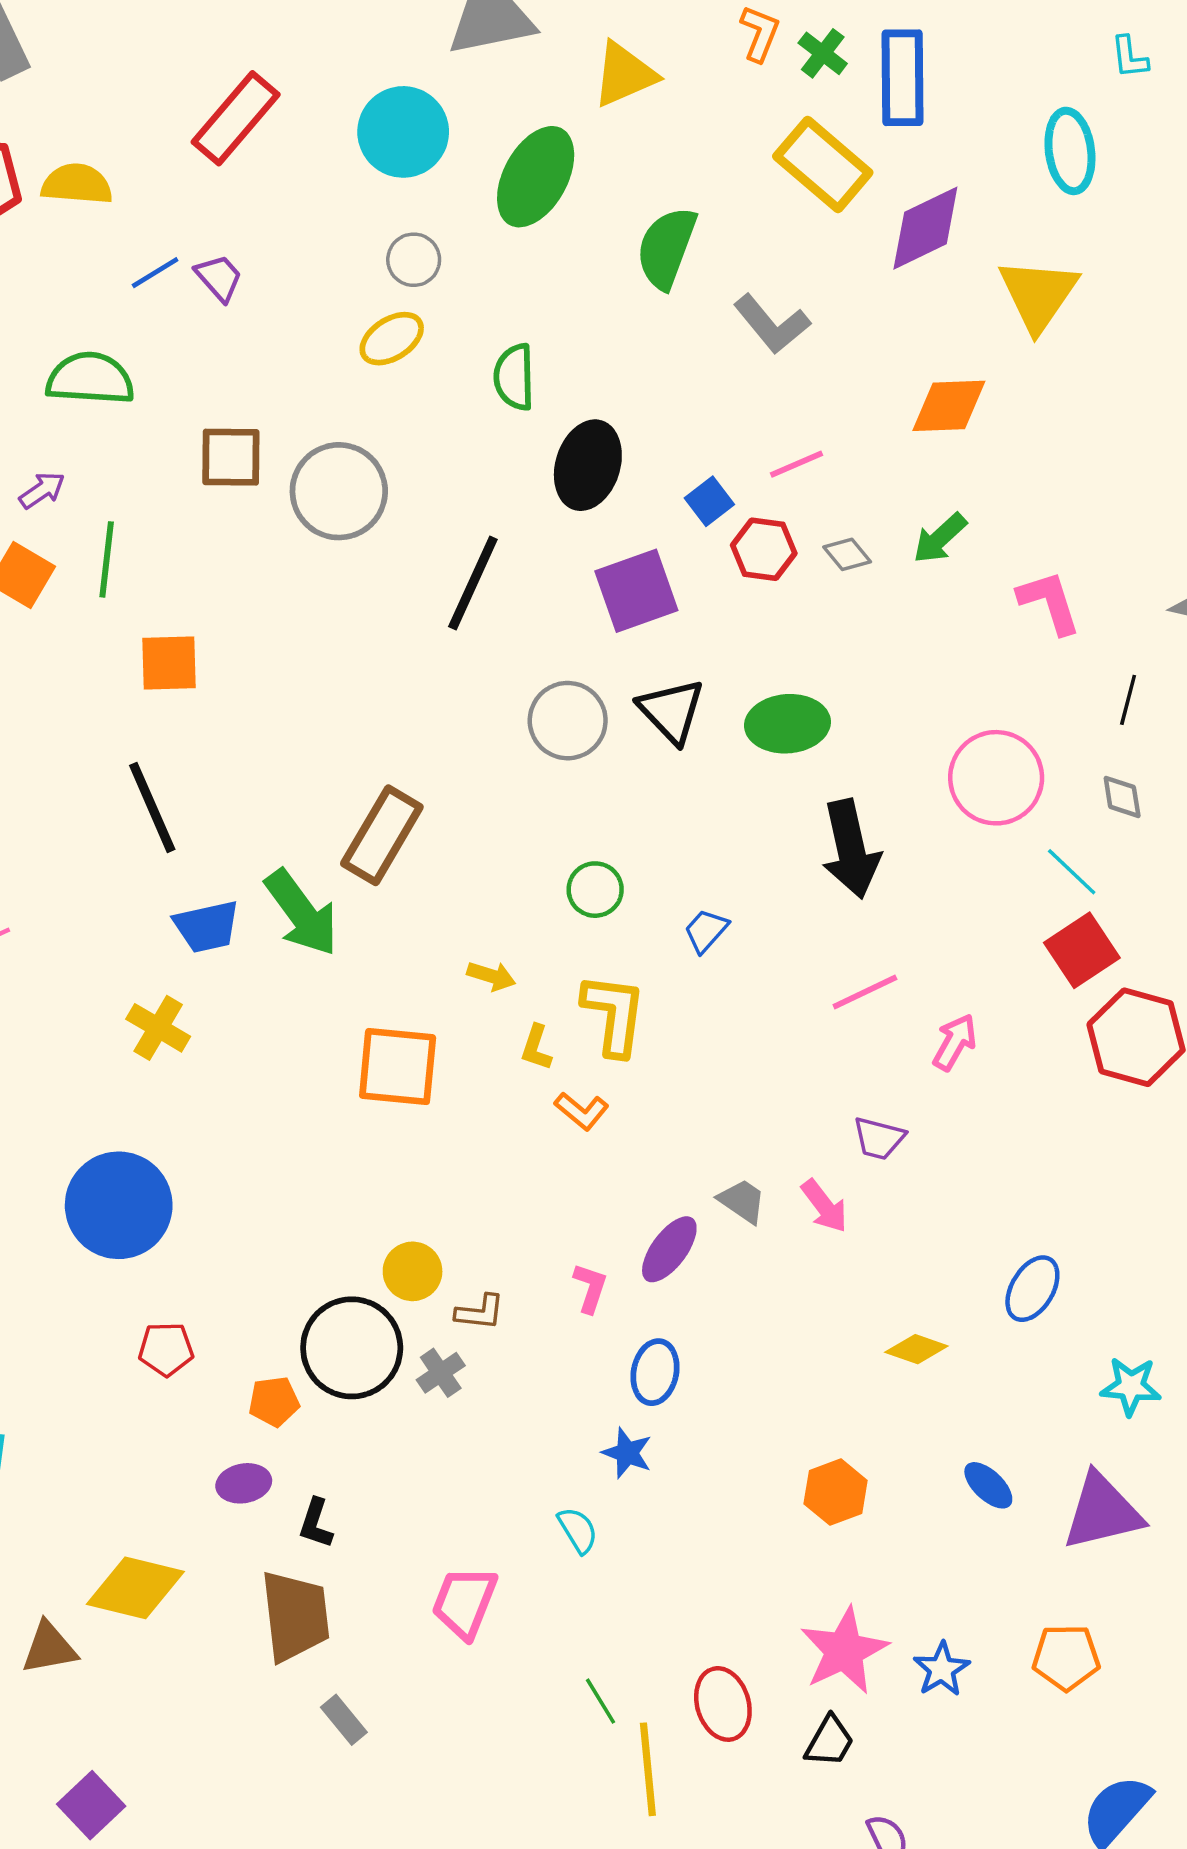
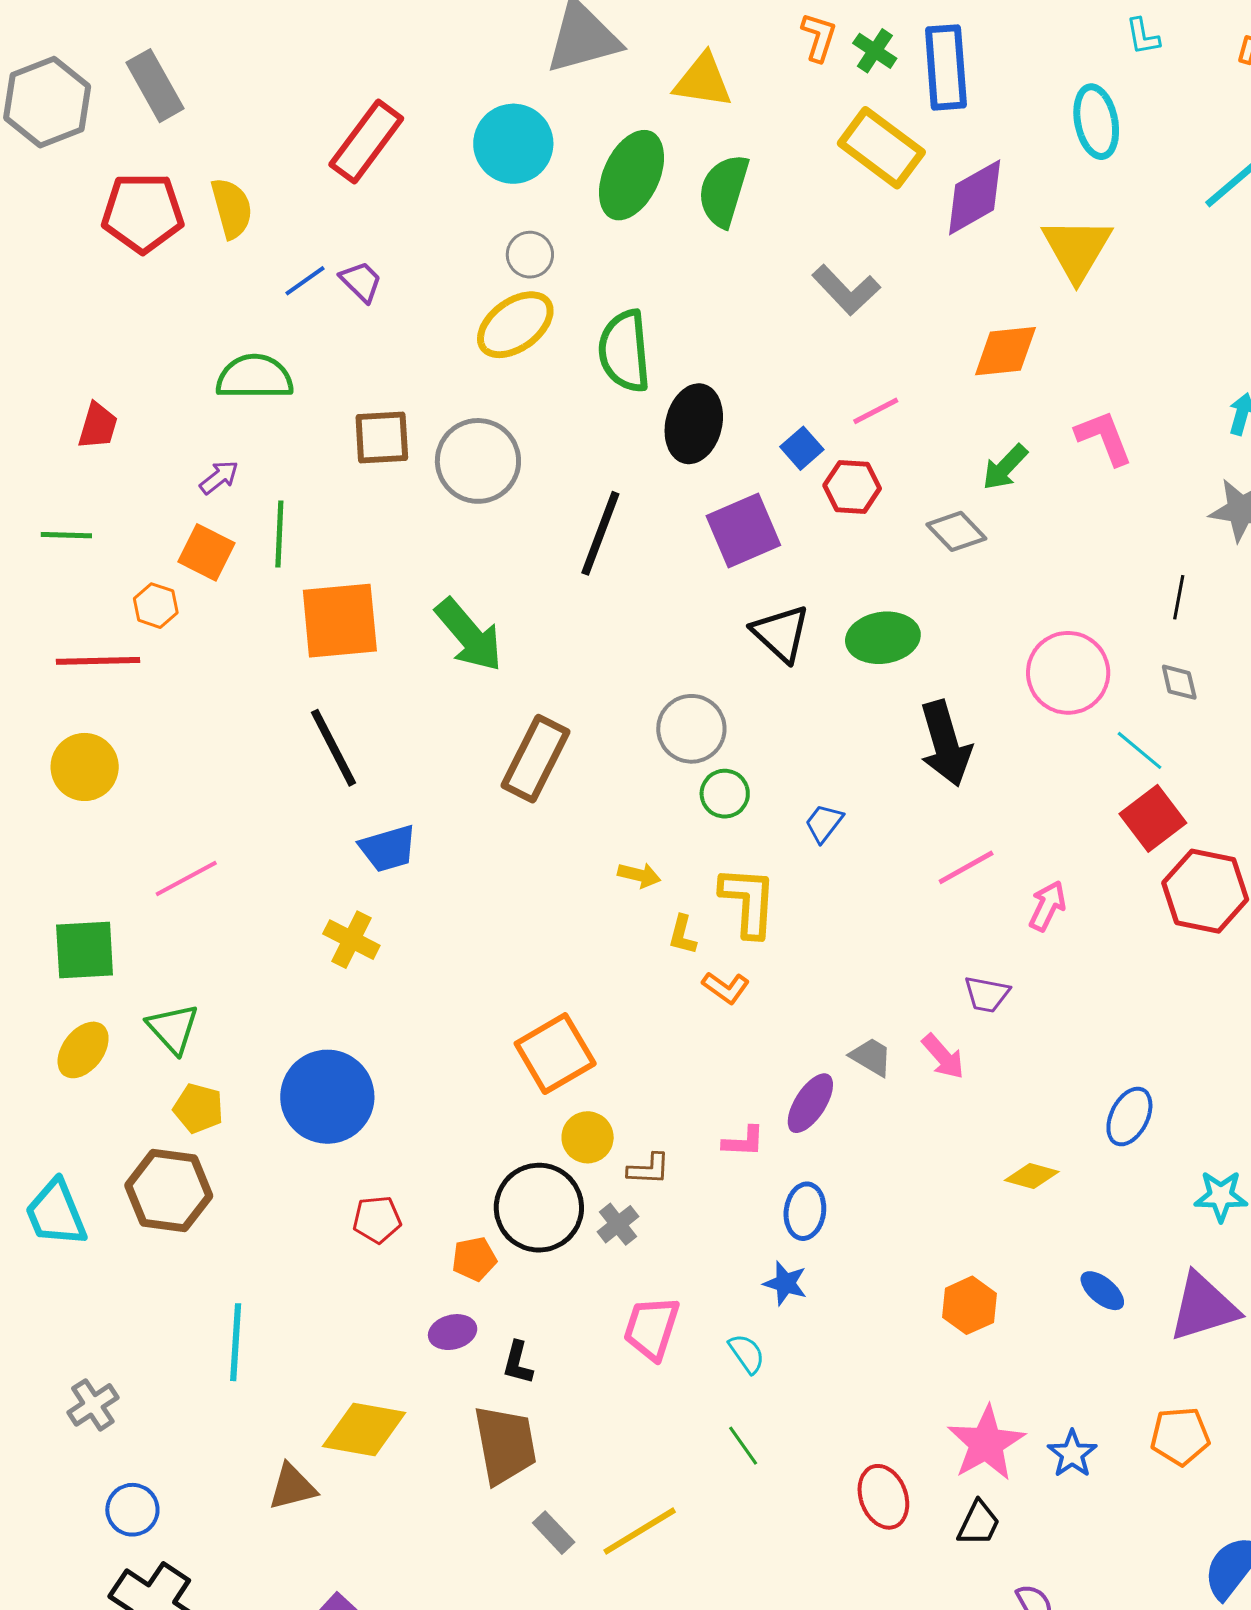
yellow triangle: (624, 74) -> (703, 81), turned 36
yellow semicircle: (77, 184) -> (232, 208), turned 74
green semicircle: (666, 248) -> (724, 191), moved
yellow ellipse: (392, 339) -> (515, 325), size x1.4
green semicircle: (514, 377) -> (624, 351), size x1.4
gray diamond: (847, 554) -> (956, 531), moved, size x1.4
pink L-shape: (1049, 602) -> (1104, 438), moved
orange square: (169, 663) -> (340, 621), size x1.5
gray circle: (568, 721) -> (691, 729), moved
green arrow: (302, 913) -> (469, 635), moved
orange square: (398, 1067) -> (555, 1054), moved, turned -32
pink L-shape: (590, 1288) -> (744, 1142), turned 78
pink trapezoid: (464, 1602) -> (652, 1328), moved
green line: (600, 1701) -> (743, 1446), moved
yellow line: (648, 1769) -> (640, 1531), moved, turned 68

